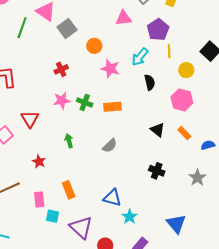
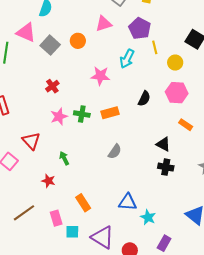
orange circle: (94, 46) -> (78, 41), moved
black semicircle: (150, 82) -> (144, 99), moved, turned 49
black triangle: (158, 130) -> (163, 144), moved
green arrow: (69, 141) -> (64, 158), moved

